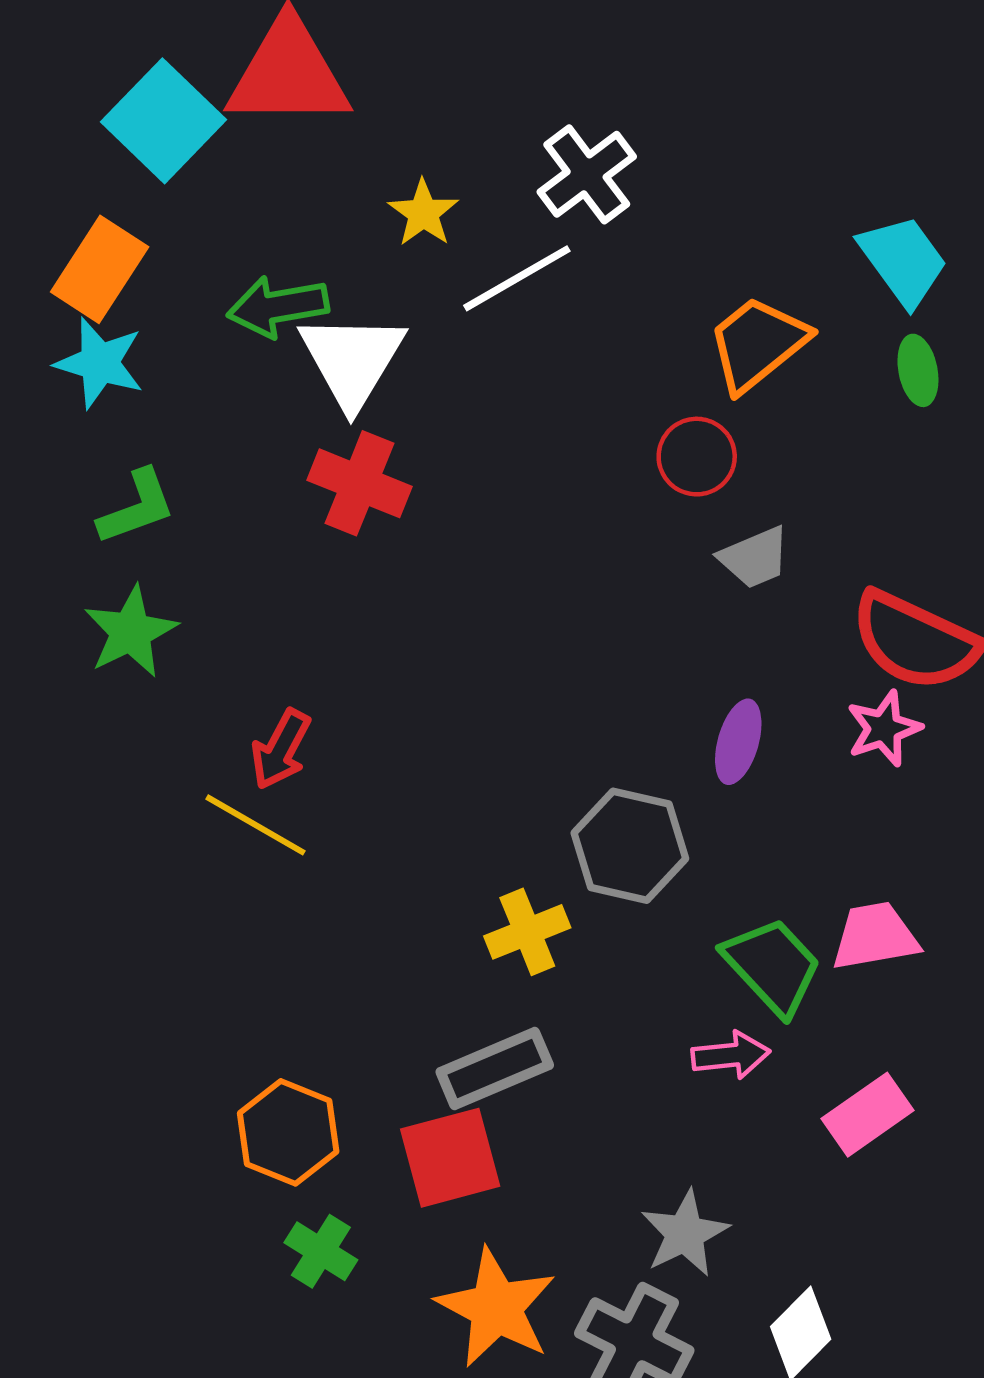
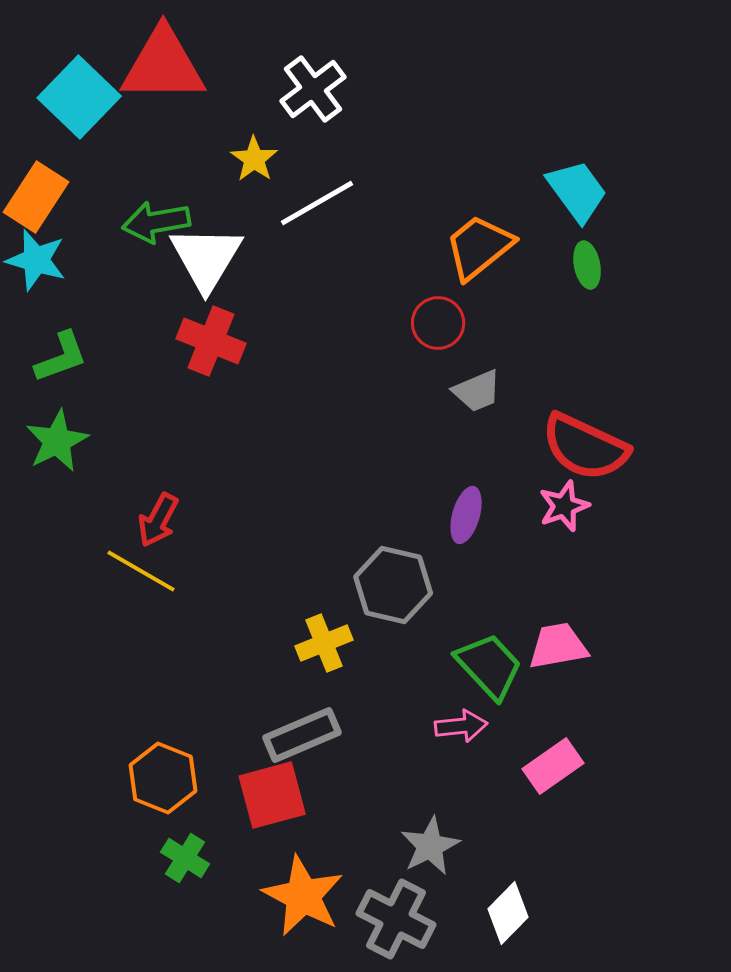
white cross: (587, 174) -> (313, 89), moved

